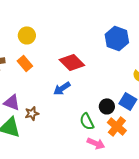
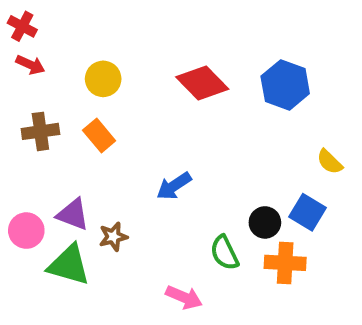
red diamond: (72, 62) -> (202, 83), moved
orange cross: (117, 126) -> (285, 263), turned -36
pink arrow: (96, 143) -> (184, 297), moved

